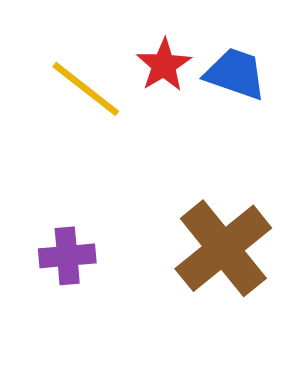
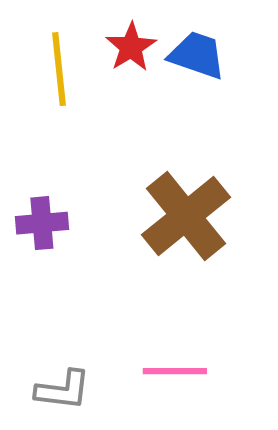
yellow line: (86, 89) -> (59, 69), turned 46

